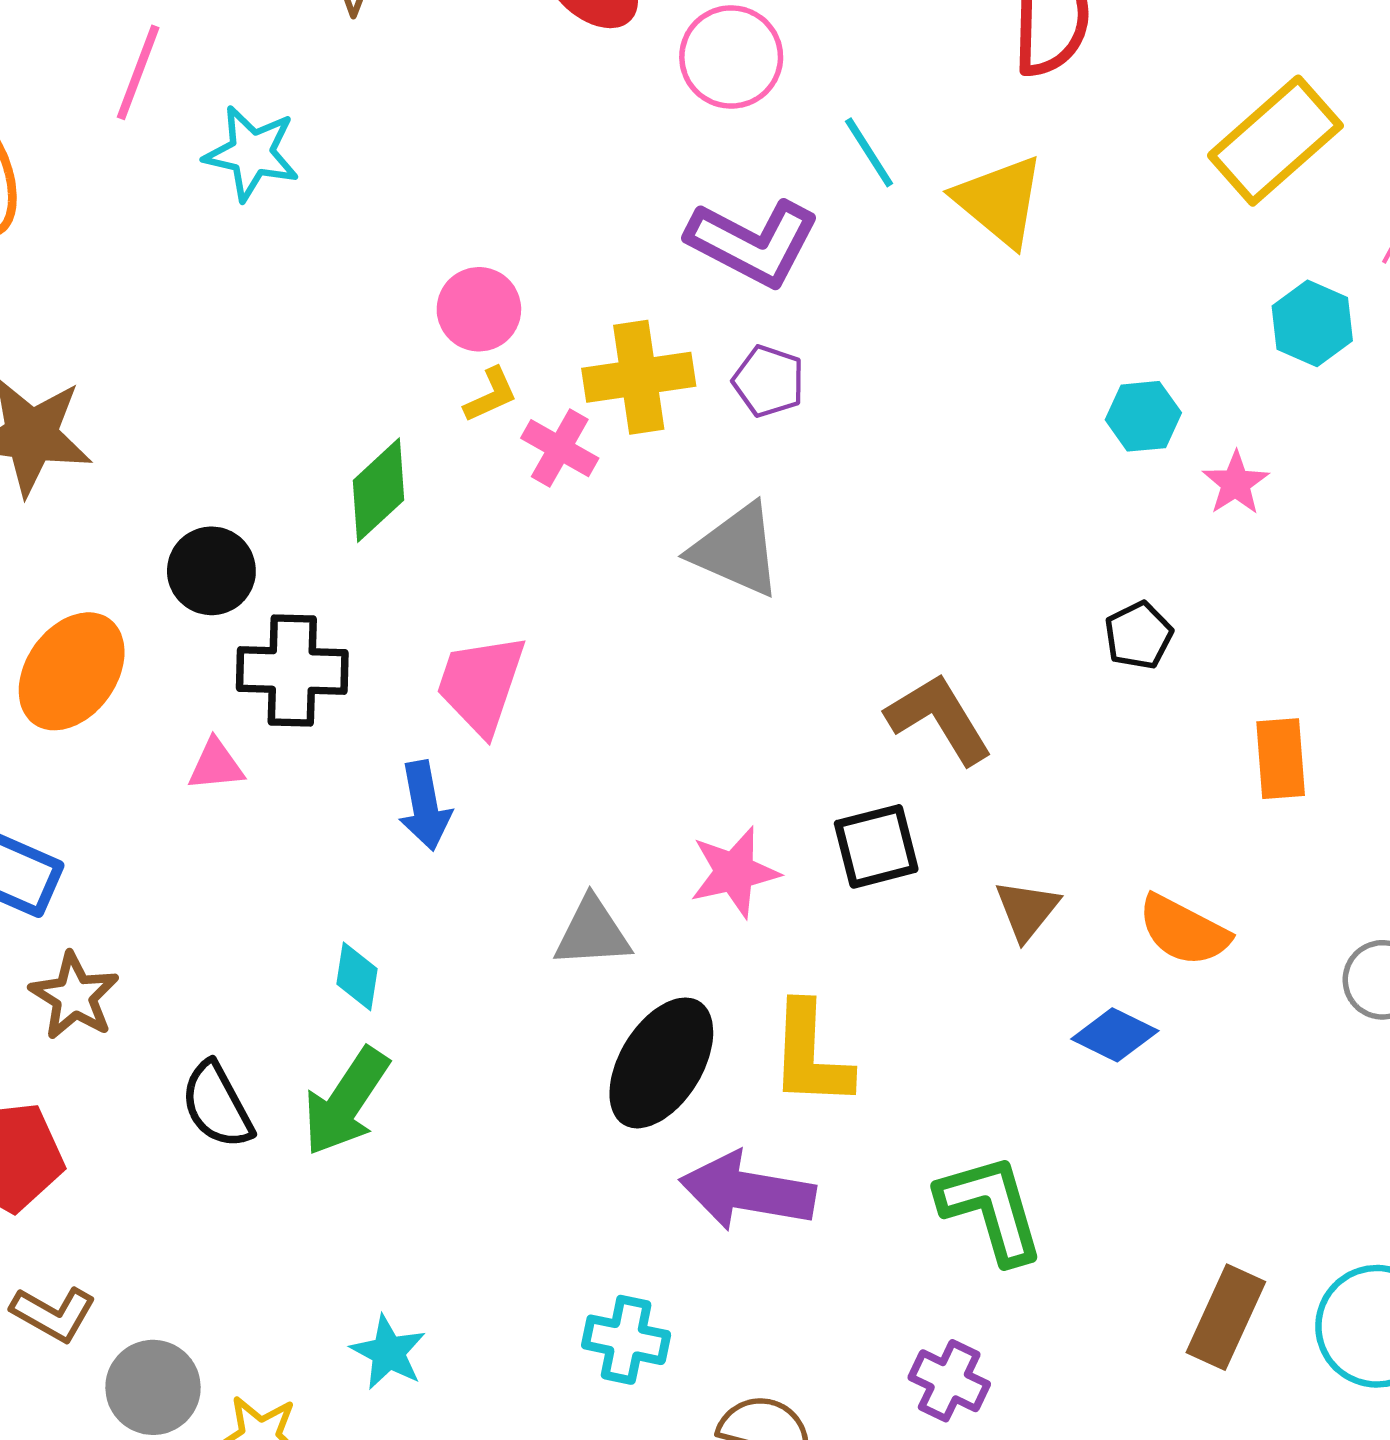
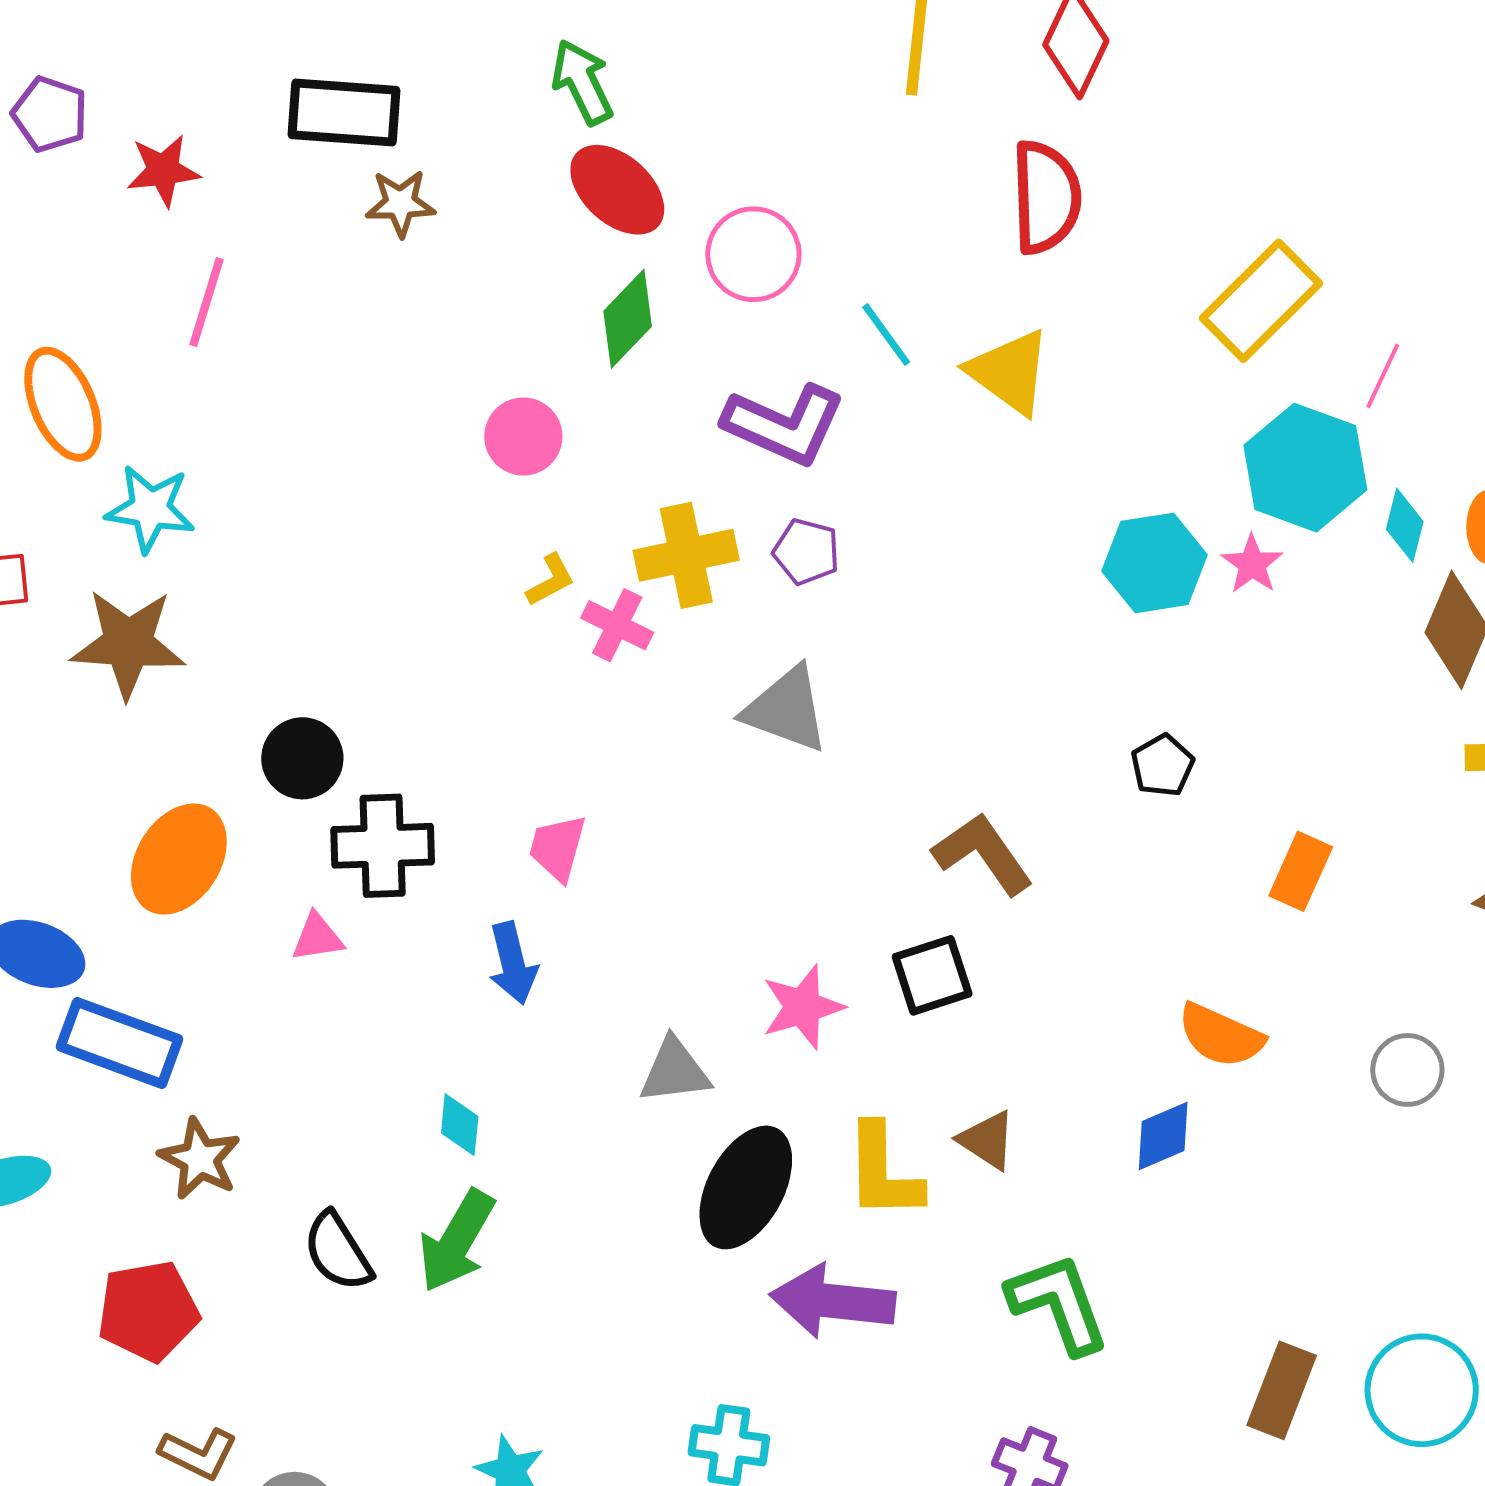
cyan star: (252, 153) -> (150, 509), moved
pink circle: (479, 309) -> (523, 437), moved
cyan hexagon: (1312, 323) -> (1305, 468), size x1.6
cyan hexagon: (1143, 416) -> (1154, 563), size x1.5
pink star: (1236, 483) -> (1252, 564), moved
green diamond: (379, 490) -> (628, 319), moved
pink trapezoid: (481, 684) -> (558, 848), size x0.7
orange rectangle: (1281, 759) -> (1301, 871), turned 32
brown triangle: (1027, 910) -> (987, 1140), moved, turned -32
blue diamond: (1115, 1035) -> (1163, 1136), turned -46

